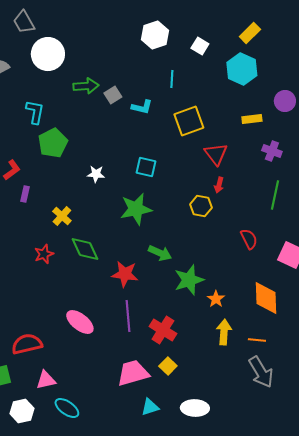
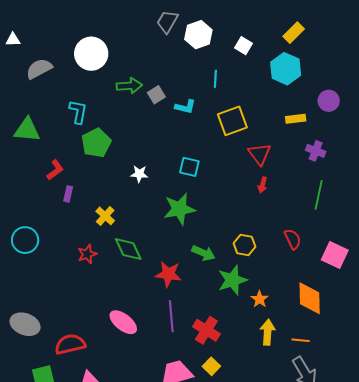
gray trapezoid: (24, 22) -> (167, 22), moved, turned 60
yellow hexagon: (201, 206) -> (244, 245), moved

